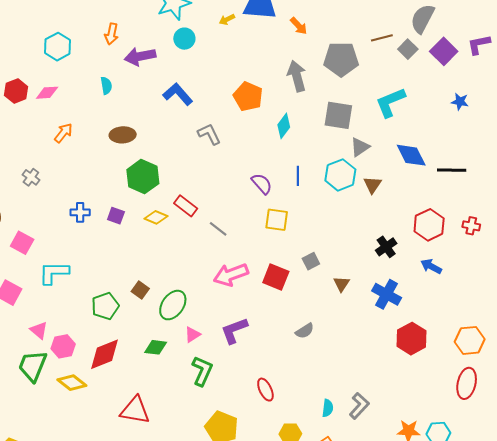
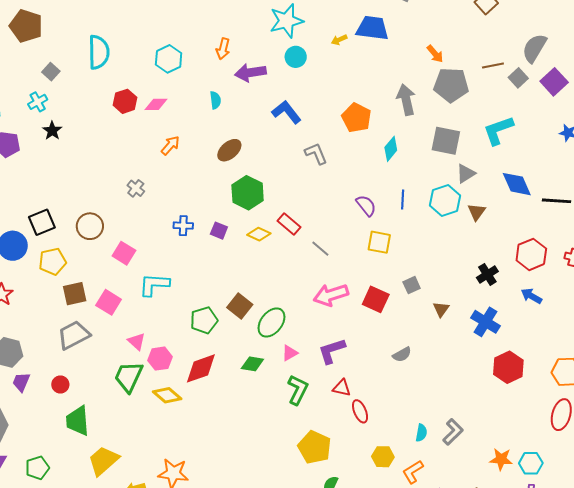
orange arrow: (299, 26) -> (435, 54), moved
brown ellipse: (123, 135) -> (229, 150), turned -40
brown square: (140, 290) -> (240, 306), size x1.4
red triangle: (135, 410) -> (342, 388), moved, size x0.6

